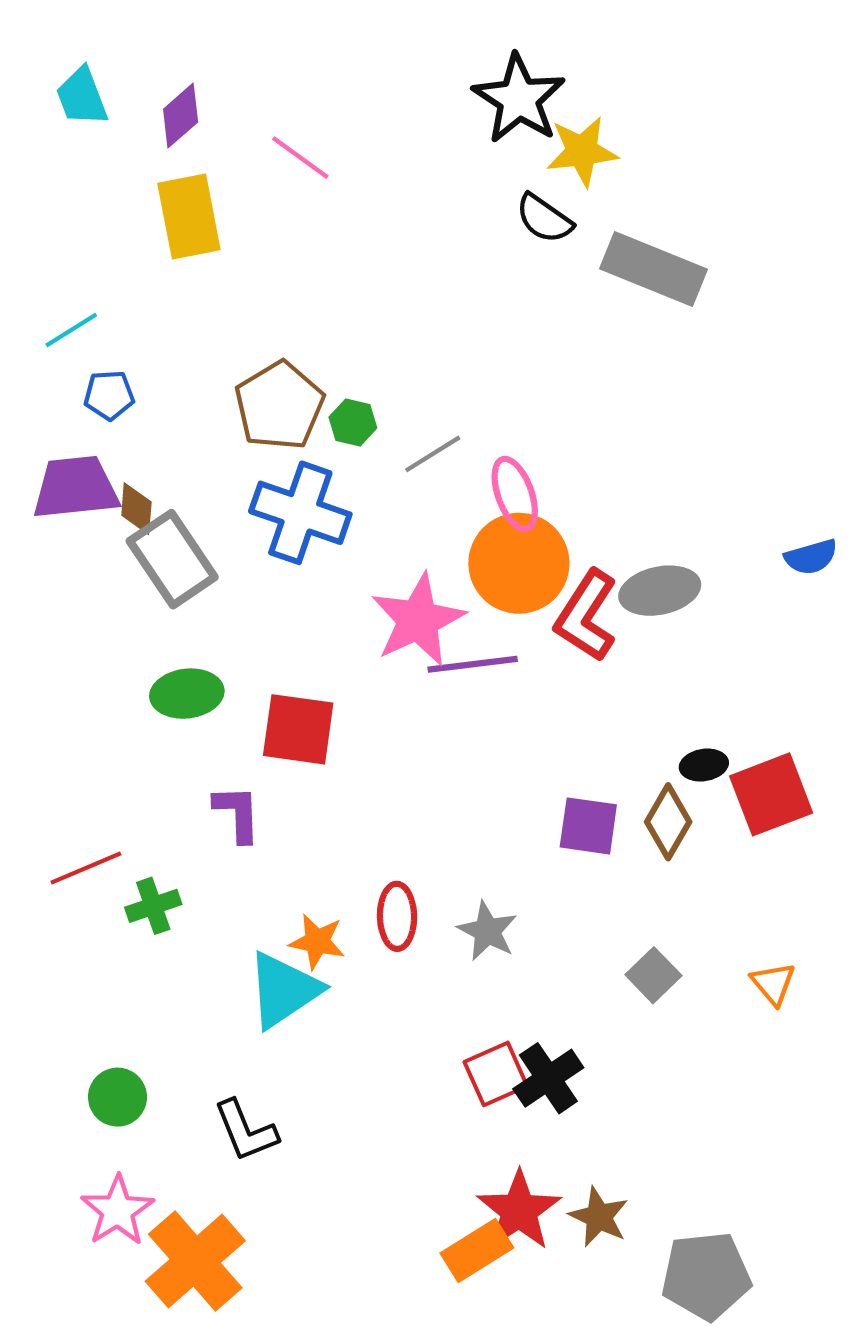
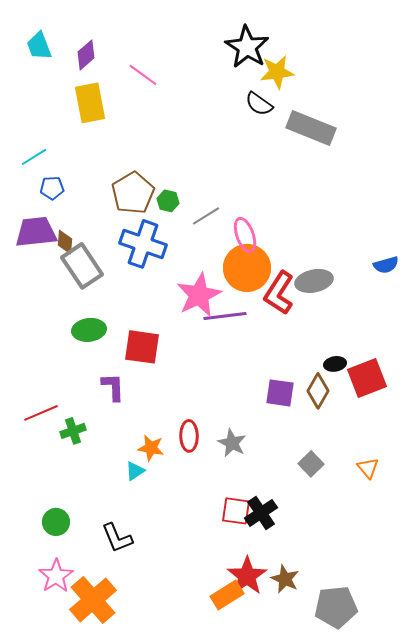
cyan triangle: (284, 990) -> (135, 471), size x0.5
red square: (496, 1074) -> (236, 511), turned 32

